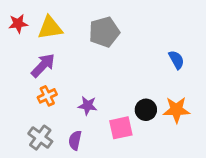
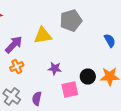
yellow triangle: (50, 28) -> (43, 36), moved
gray pentagon: (104, 32) -> (71, 20), moved
purple star: (88, 106) -> (55, 68), moved

